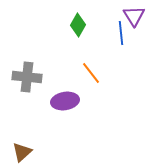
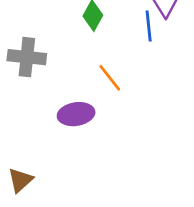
gray cross: (27, 77) -> (27, 57), moved

